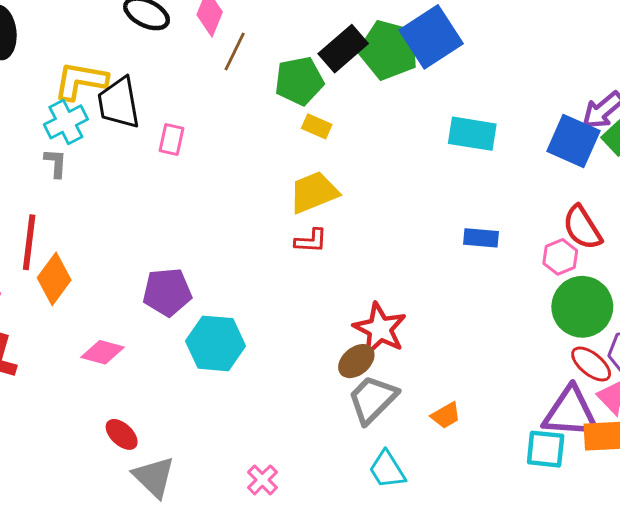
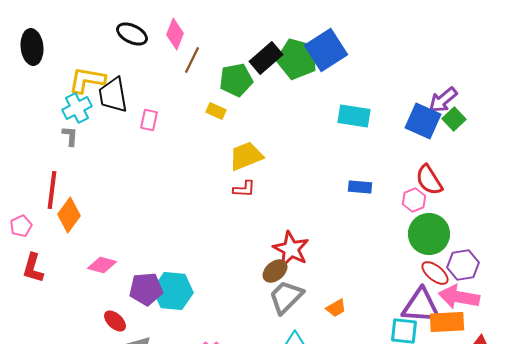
yellow rectangle: (317, 126) -> (216, 111), moved
purple pentagon: (167, 292) -> (146, 289), moved
cyan hexagon: (216, 343) -> (173, 291), moved

